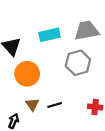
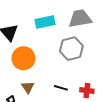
black line: (55, 105) -> (61, 88), moved, turned 32

